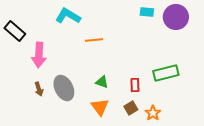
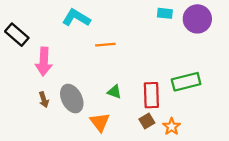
red rectangle: (135, 85) -> (151, 95), size x1.6
orange triangle: (100, 107) -> (100, 122), moved

